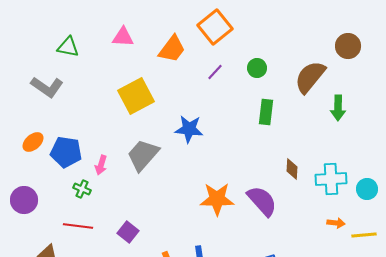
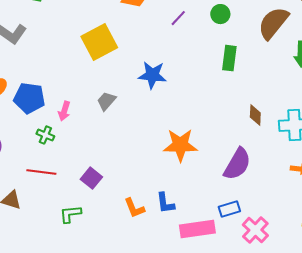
gray trapezoid: (143, 155) -> (106, 101), size x0.6
purple semicircle: (262, 201) -> (237, 164), moved, turned 72

